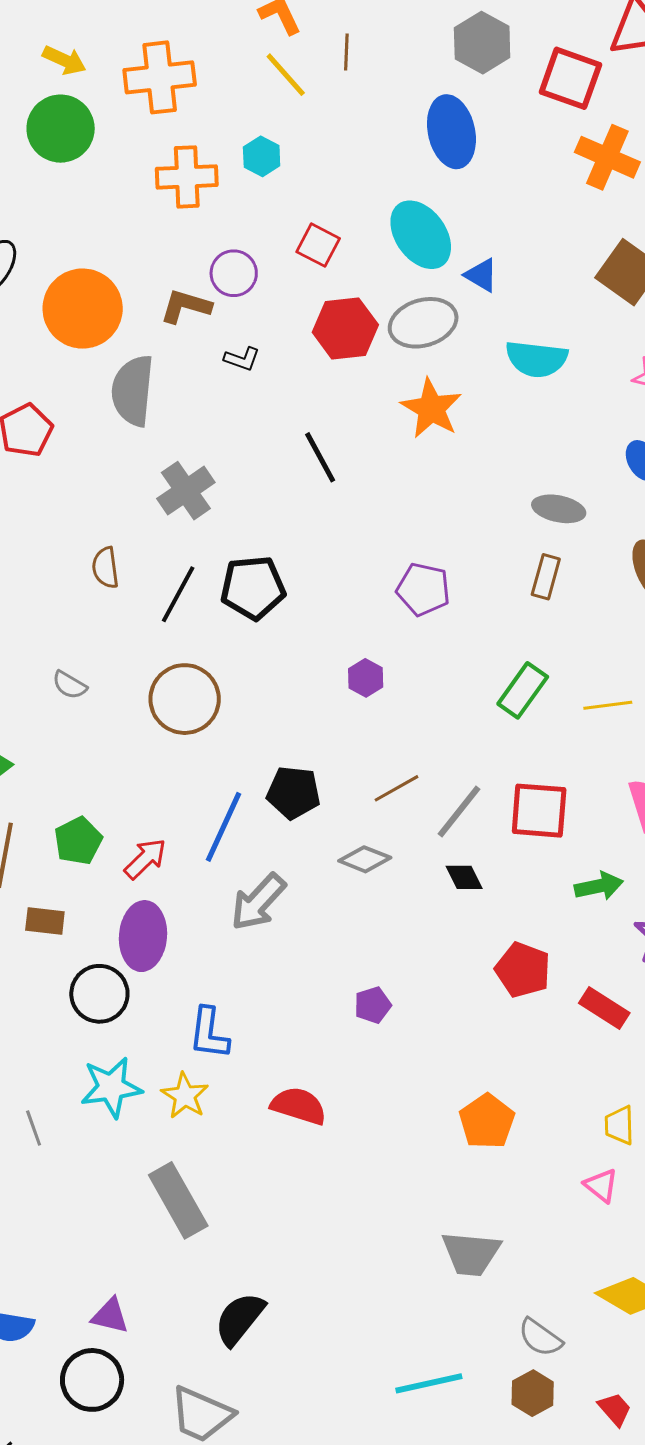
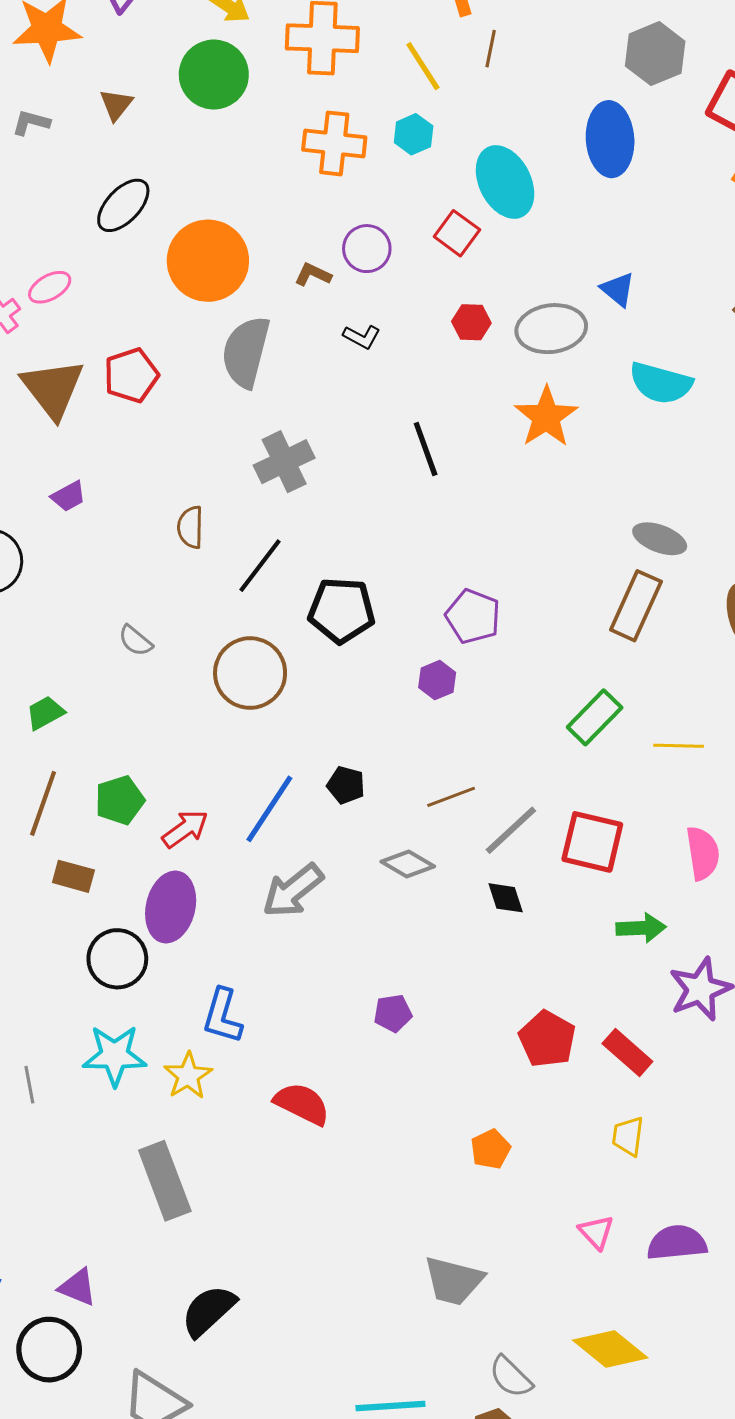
brown line: (346, 52) -> (491, 49), moved
yellow line: (286, 75) -> (423, 66), moved
cyan ellipse: (421, 235) -> (505, 182), moved
brown L-shape: (186, 306) -> (313, 275), size x0.7
red hexagon: (345, 329) -> (471, 322), size x0.6
brown rectangle: (546, 577) -> (636, 606), size x1.5
black pentagon: (253, 588) -> (342, 610), moved
purple pentagon: (423, 589) -> (473, 616), moved
black pentagon: (294, 793) -> (346, 785), size x0.7
red pentagon: (523, 970) -> (547, 1039), moved
orange pentagon: (487, 1121) -> (491, 1149), size x0.7
yellow trapezoid: (619, 1125) -> (628, 1136), moved

